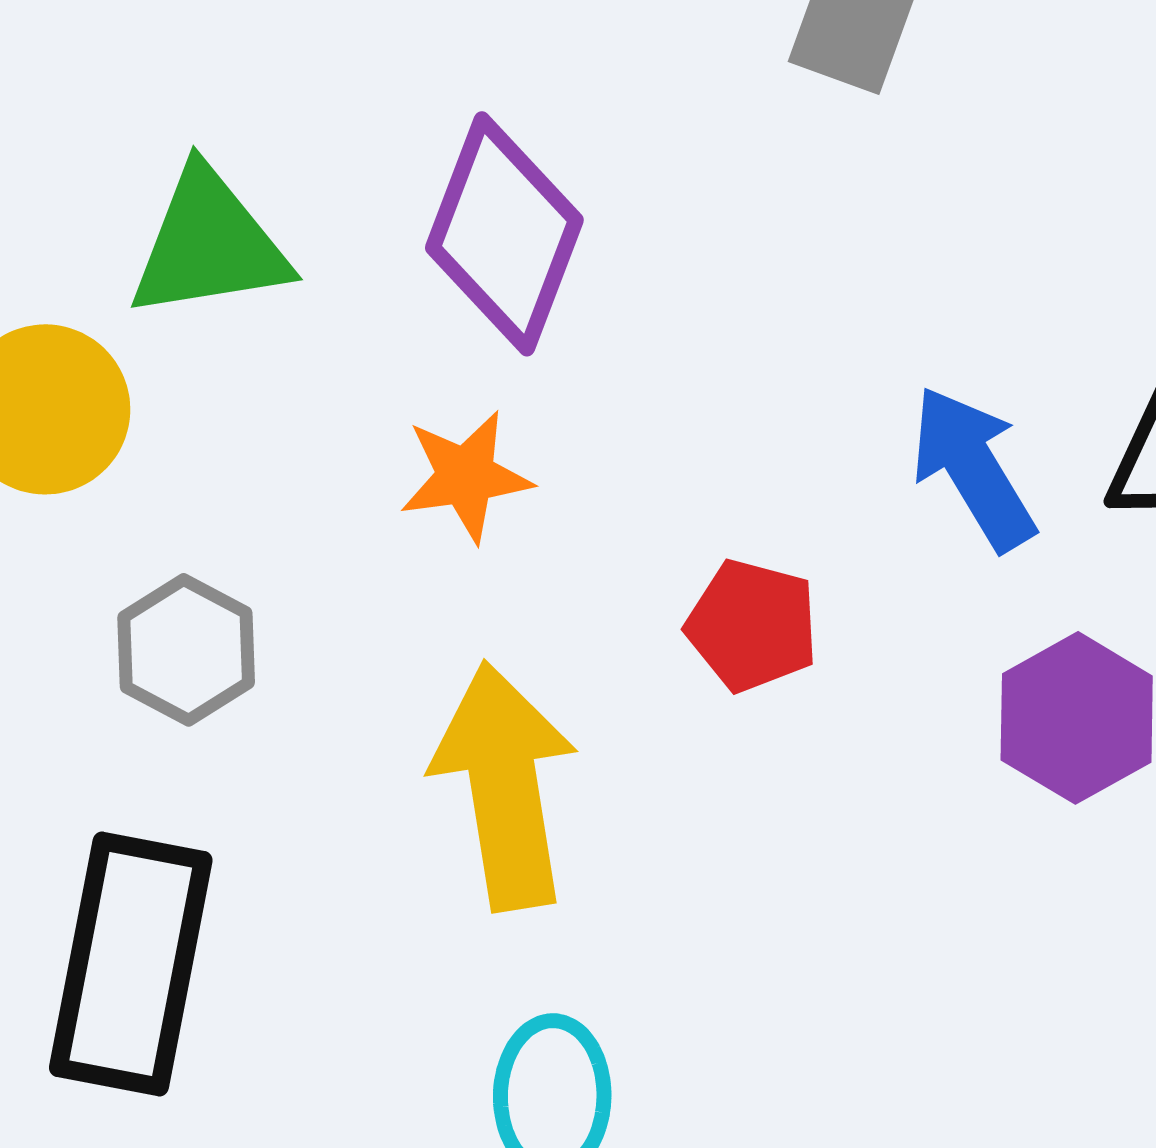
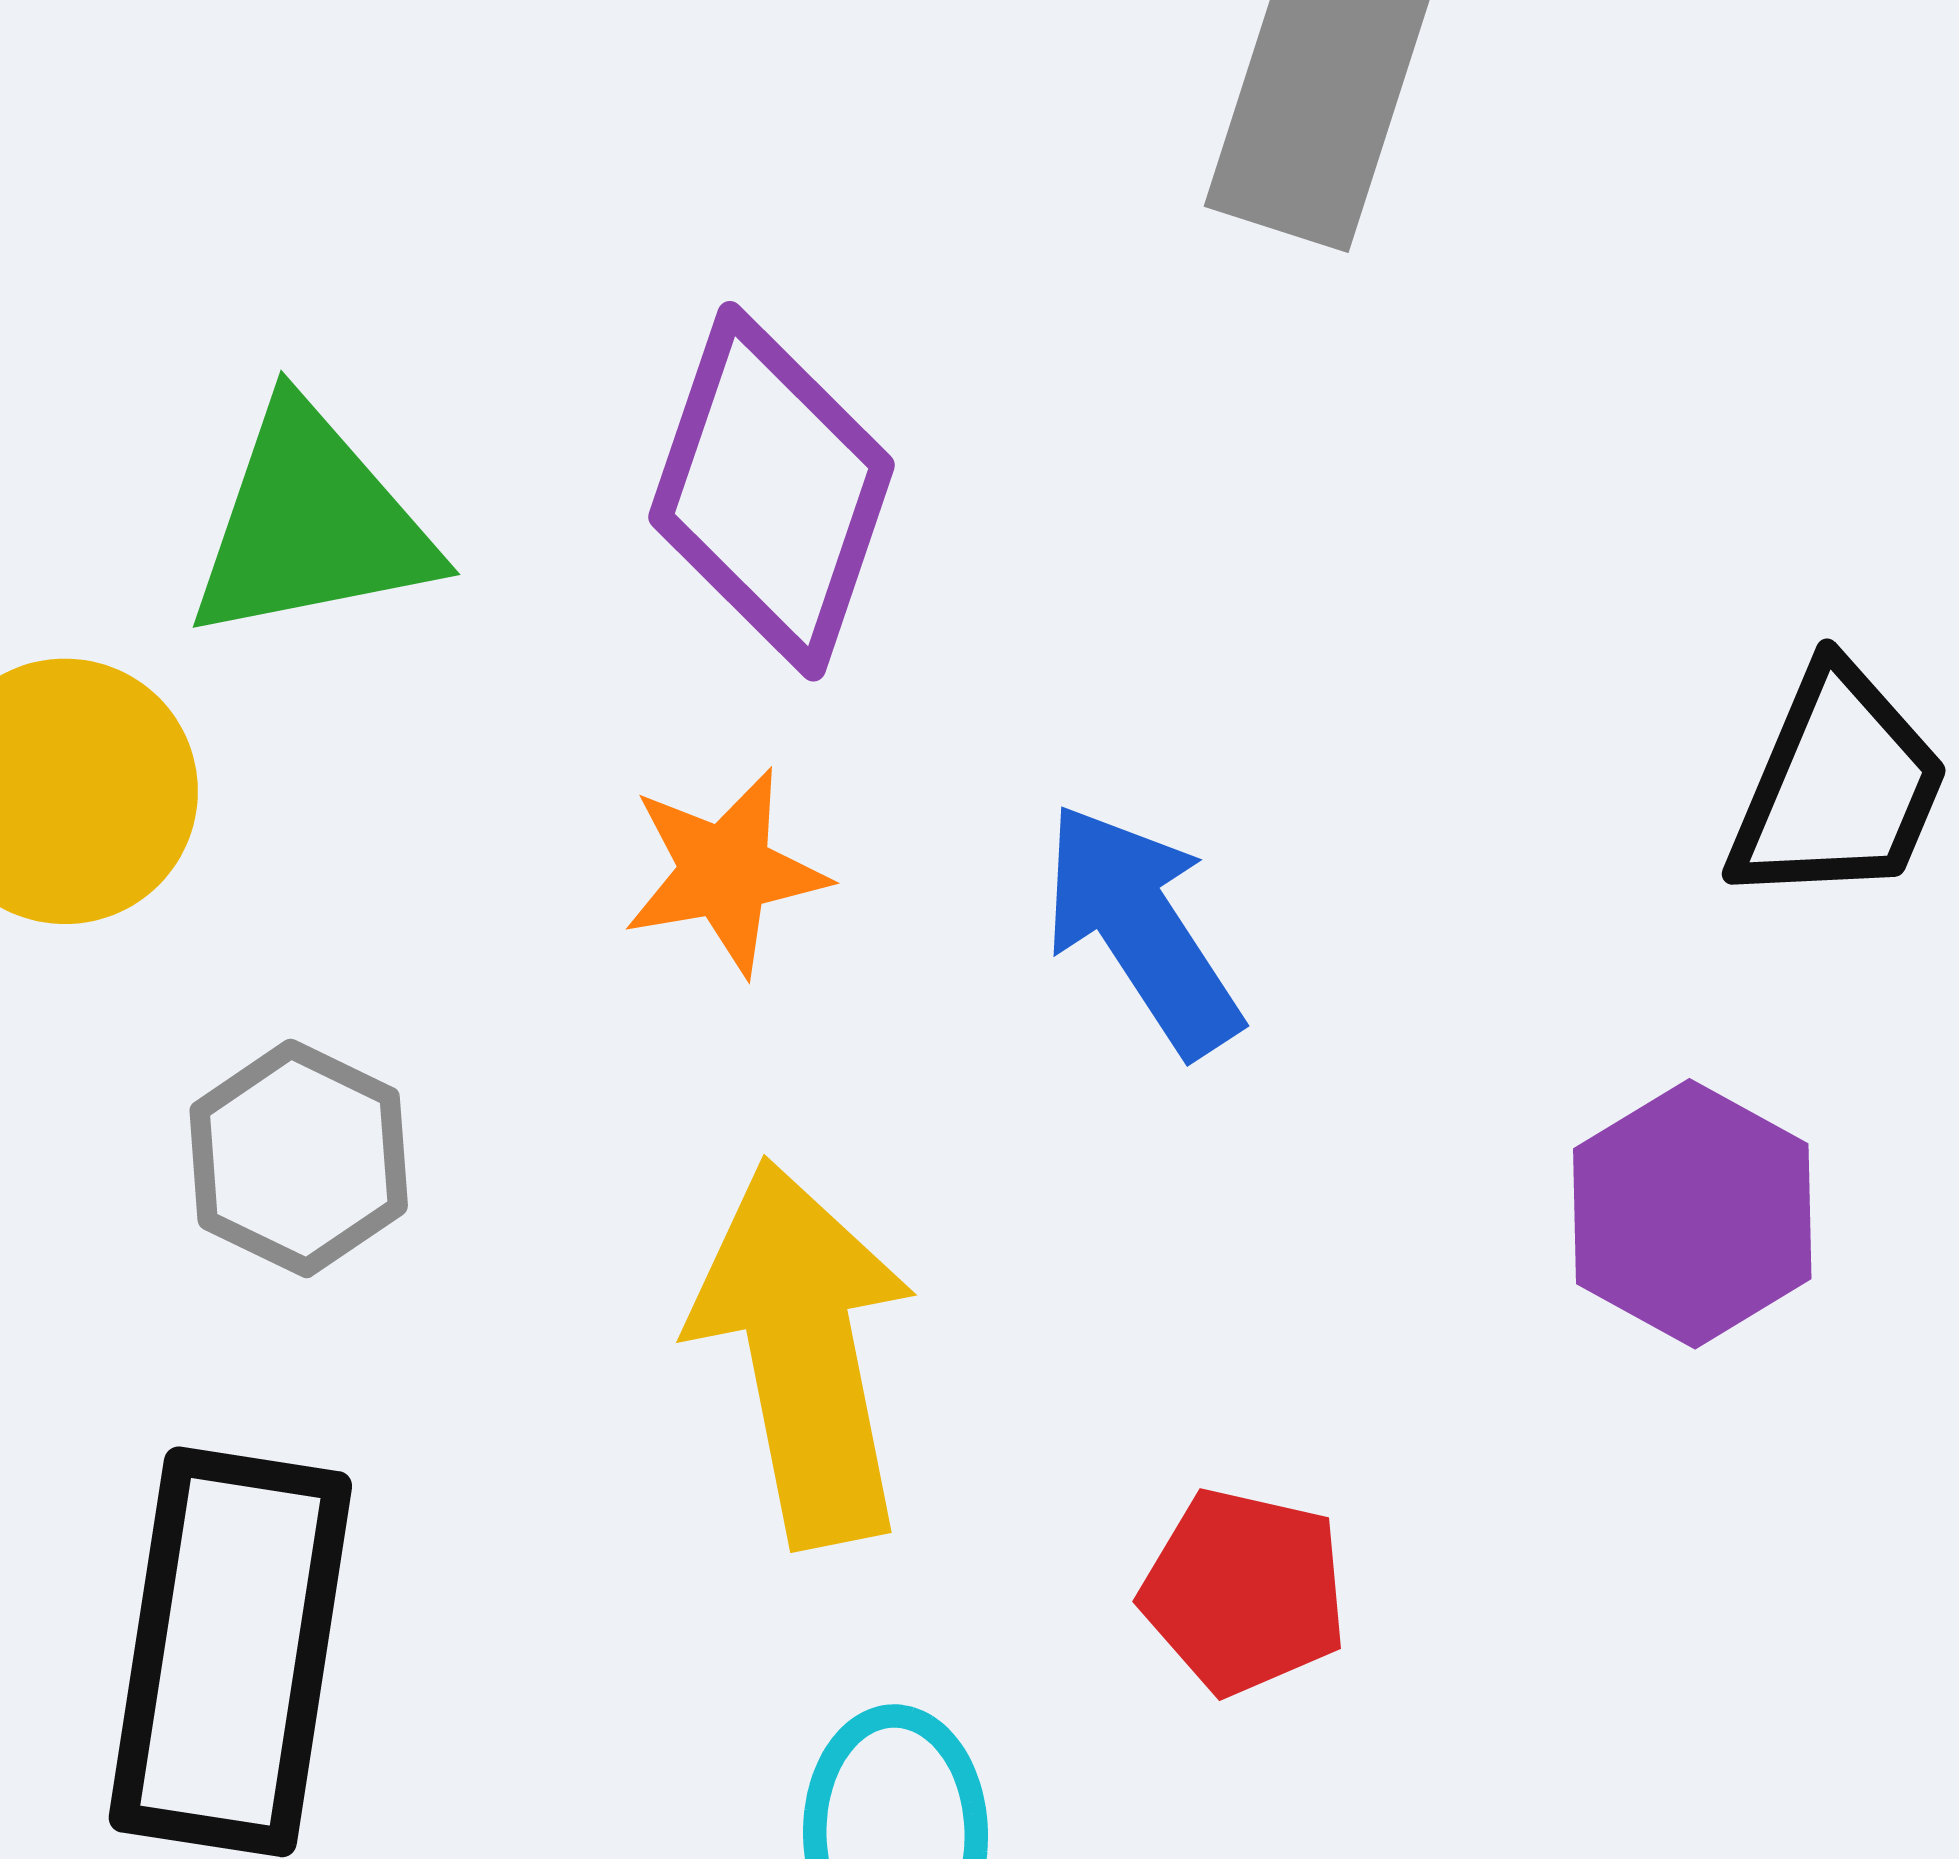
blue arrow: (973, 468) -> (1142, 929), moved
red pentagon: (752, 625) -> (1244, 1591), moved

